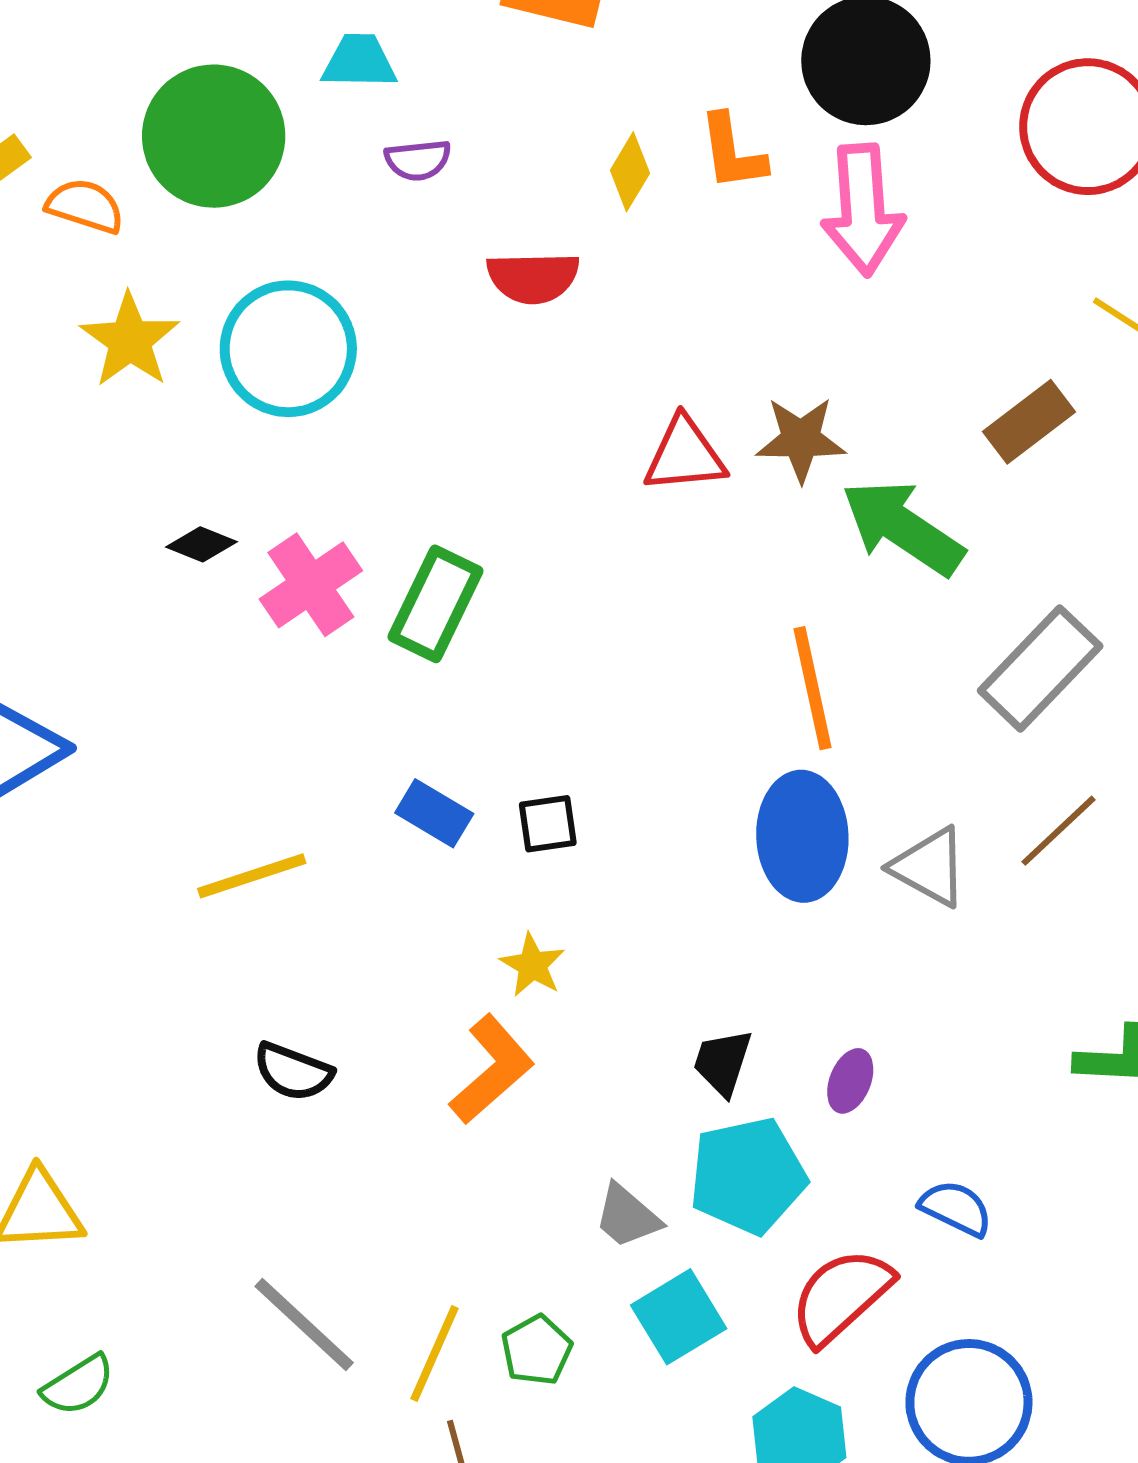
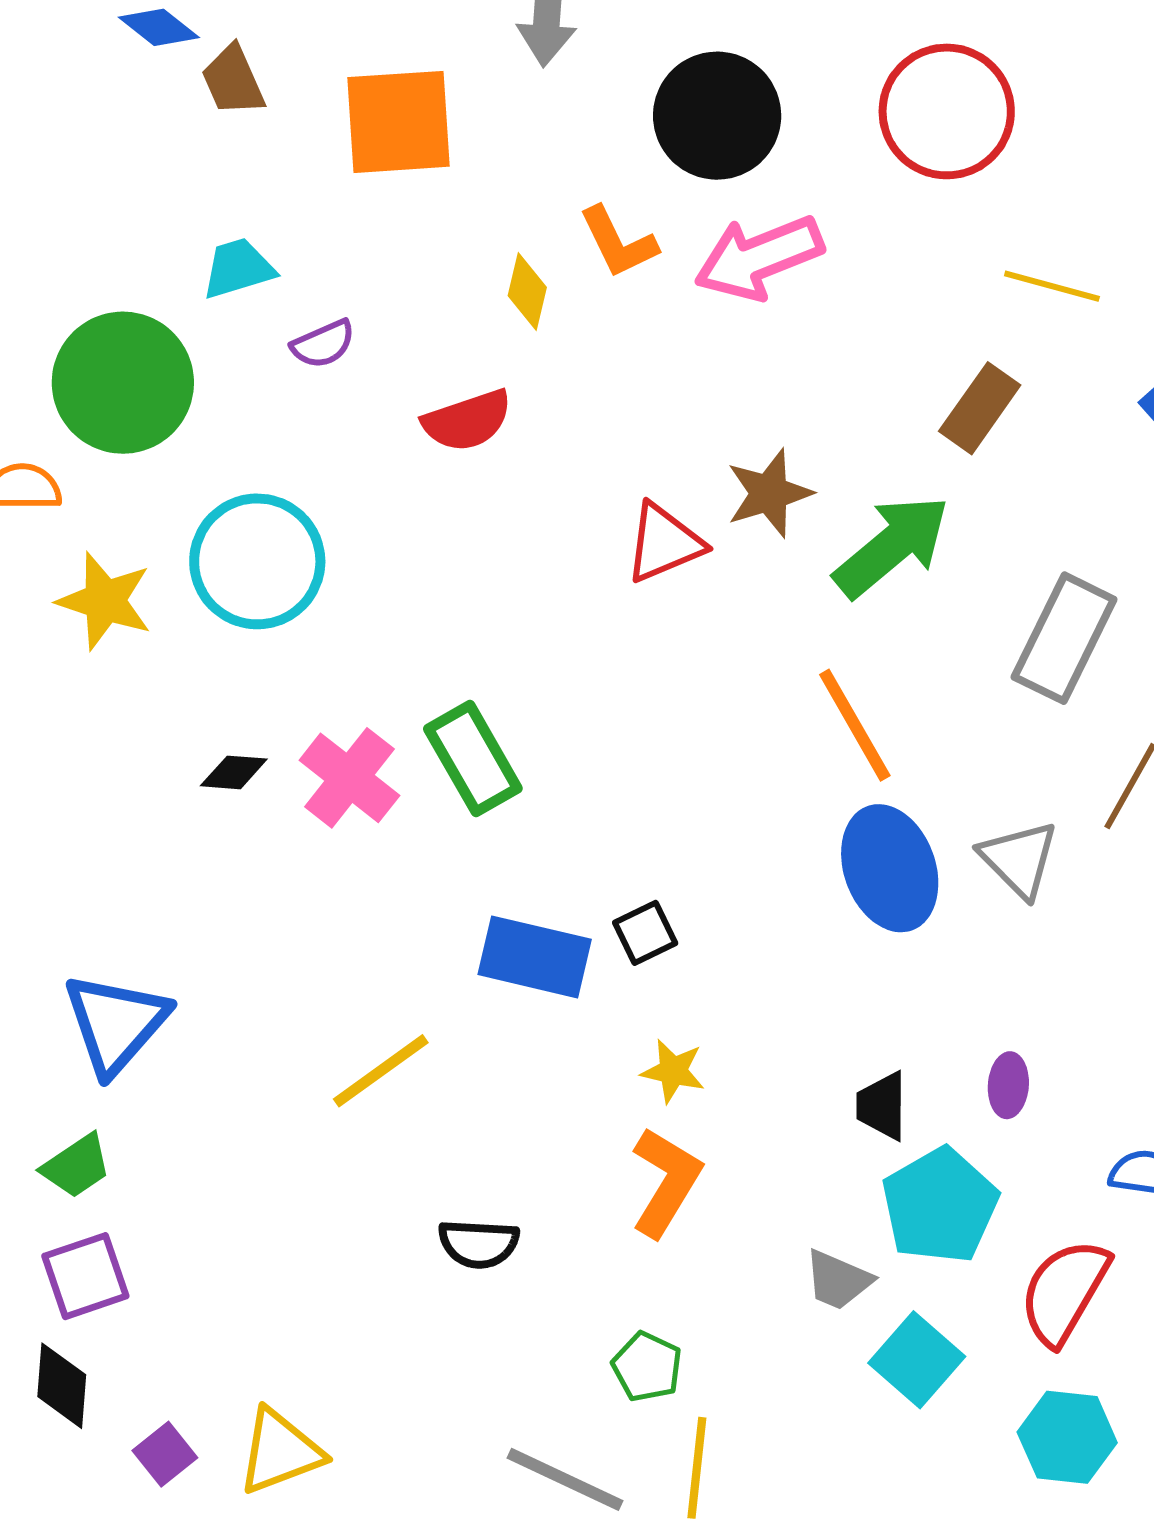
pink arrow: (863, 210) -> (759, 258), turned 90
green arrow: (903, 528) -> (892, 546), turned 124
green rectangle: (435, 604) -> (473, 759), turned -38
blue rectangle: (434, 813) -> (535, 957), size x1.5
gray triangle: (929, 867) -> (1019, 859), turned 34
green pentagon: (537, 1350) -> (647, 1367), moved

